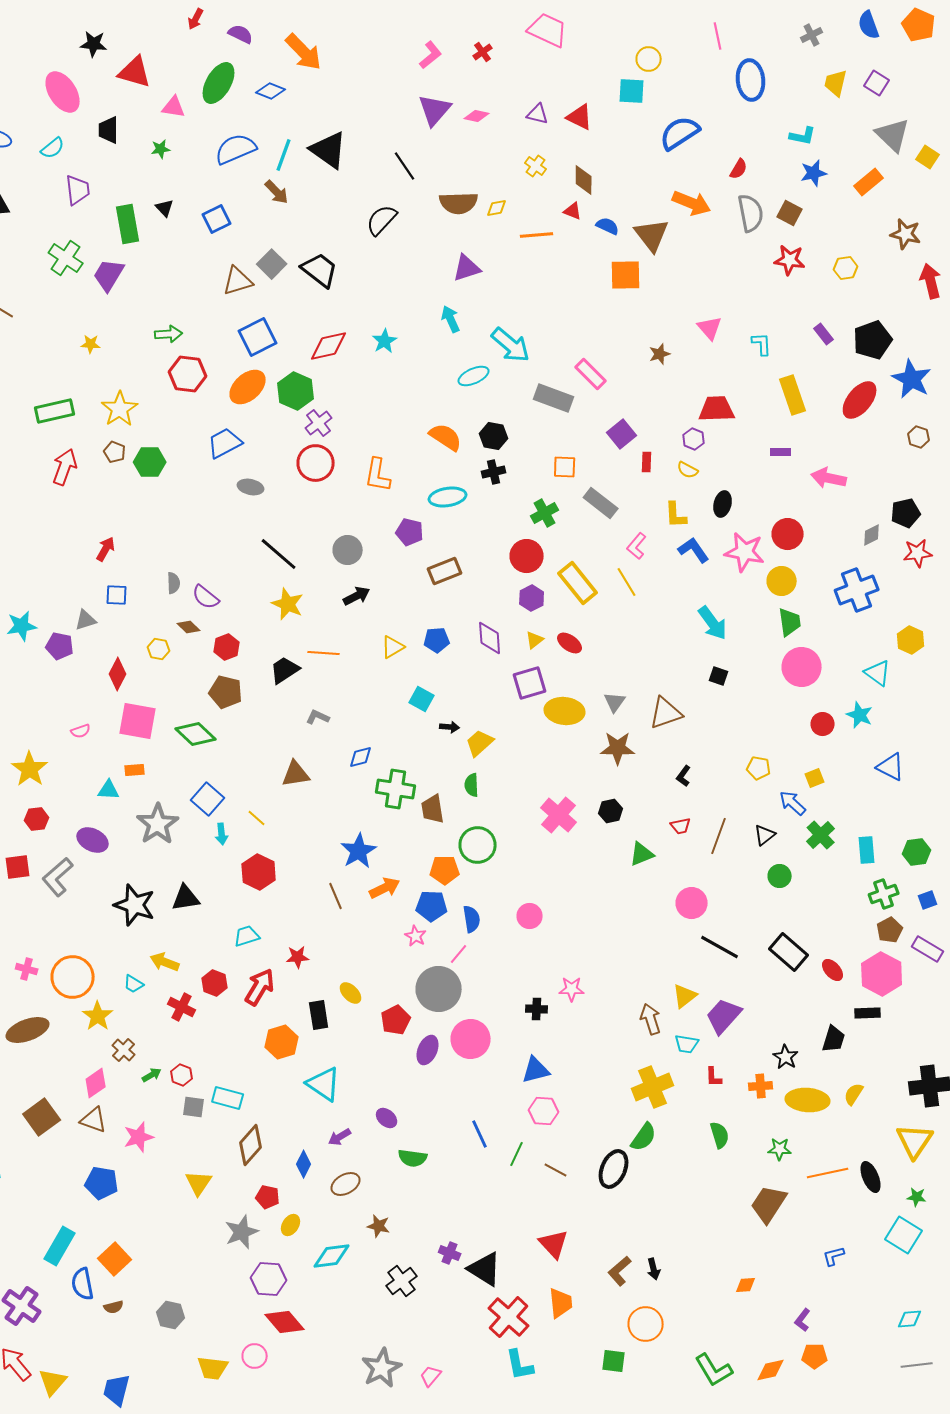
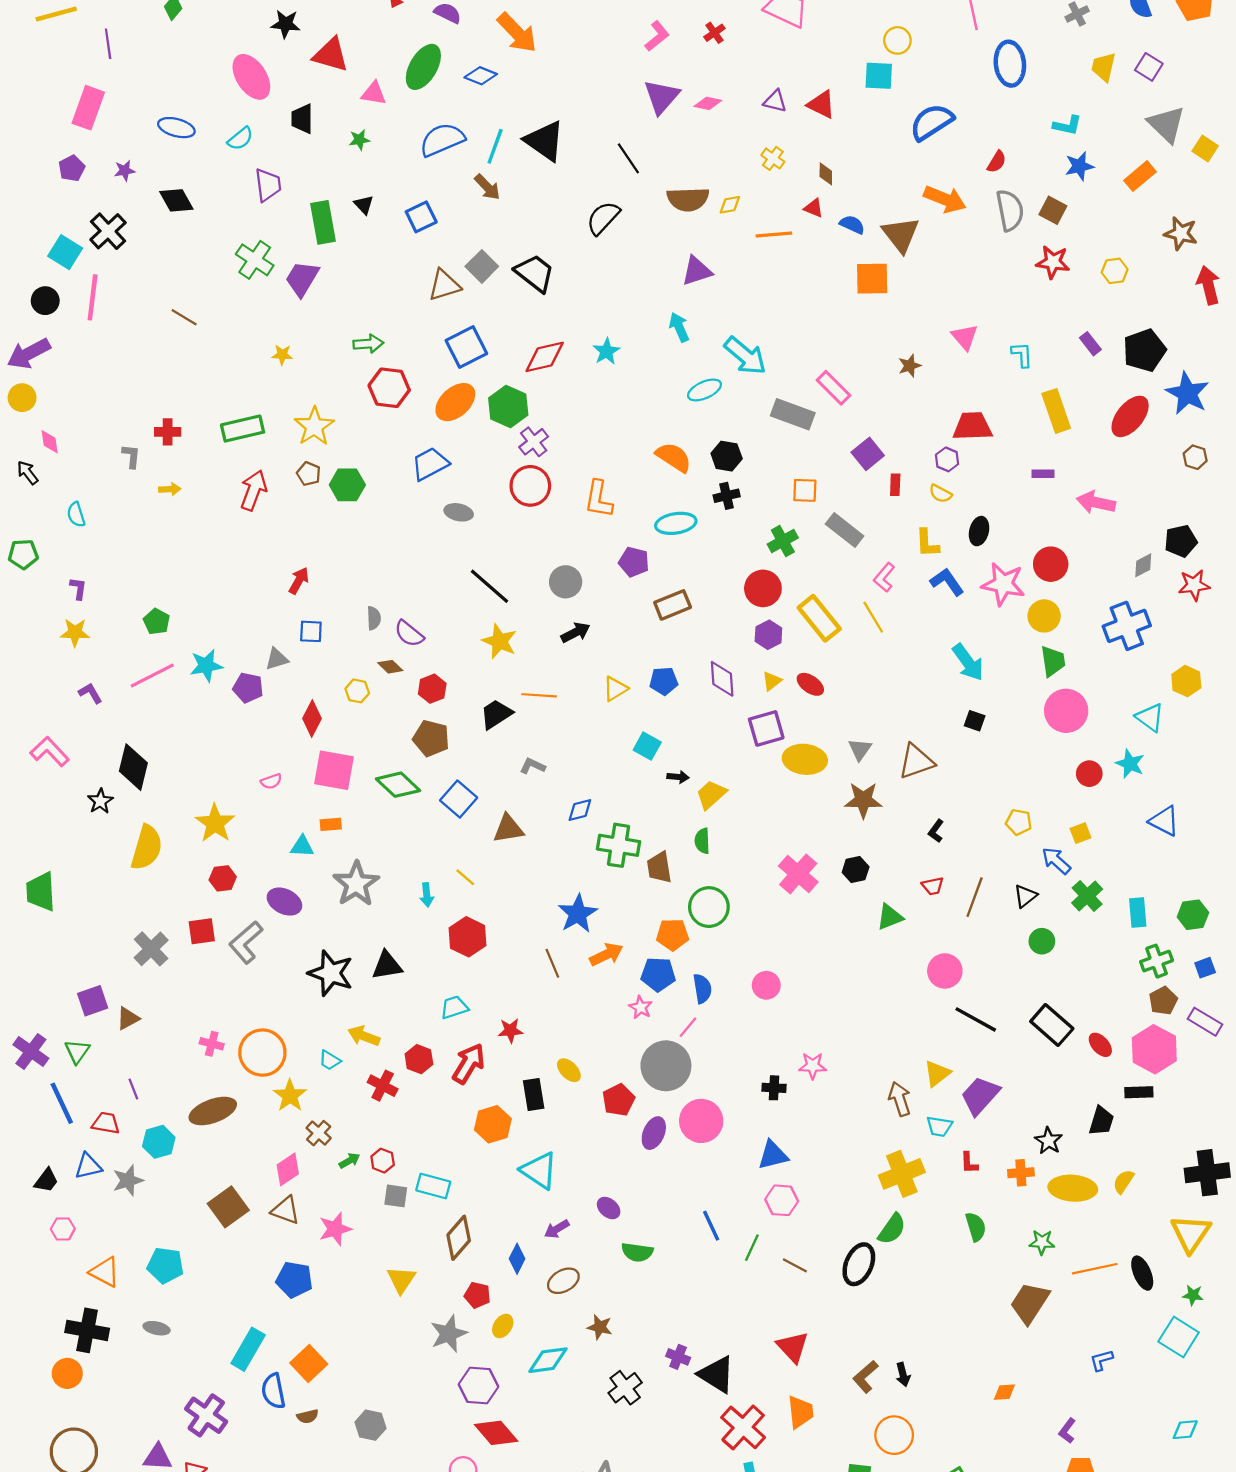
brown diamond: (584, 180) -> (826, 174), size x0.7
blue square: (208, 799) -> (459, 799), moved

